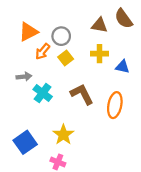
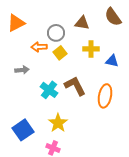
brown triangle: (100, 25) -> (82, 23), moved
orange triangle: (28, 32) -> (16, 23), moved
orange arrow: (43, 51) -> (39, 47), turned 49
cyan cross: (43, 93) -> (49, 90), moved

